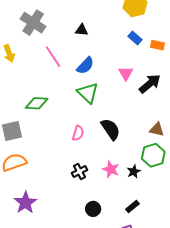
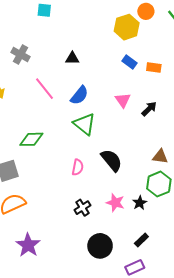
gray cross: (33, 23) -> (21, 55), size x0.7
black arrow: (150, 84) -> (149, 109), size x0.7
black circle: (93, 209) -> (100, 246), size x1.5

